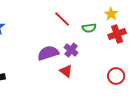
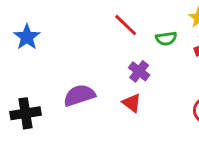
purple semicircle: (48, 53) -> (79, 95), moved

